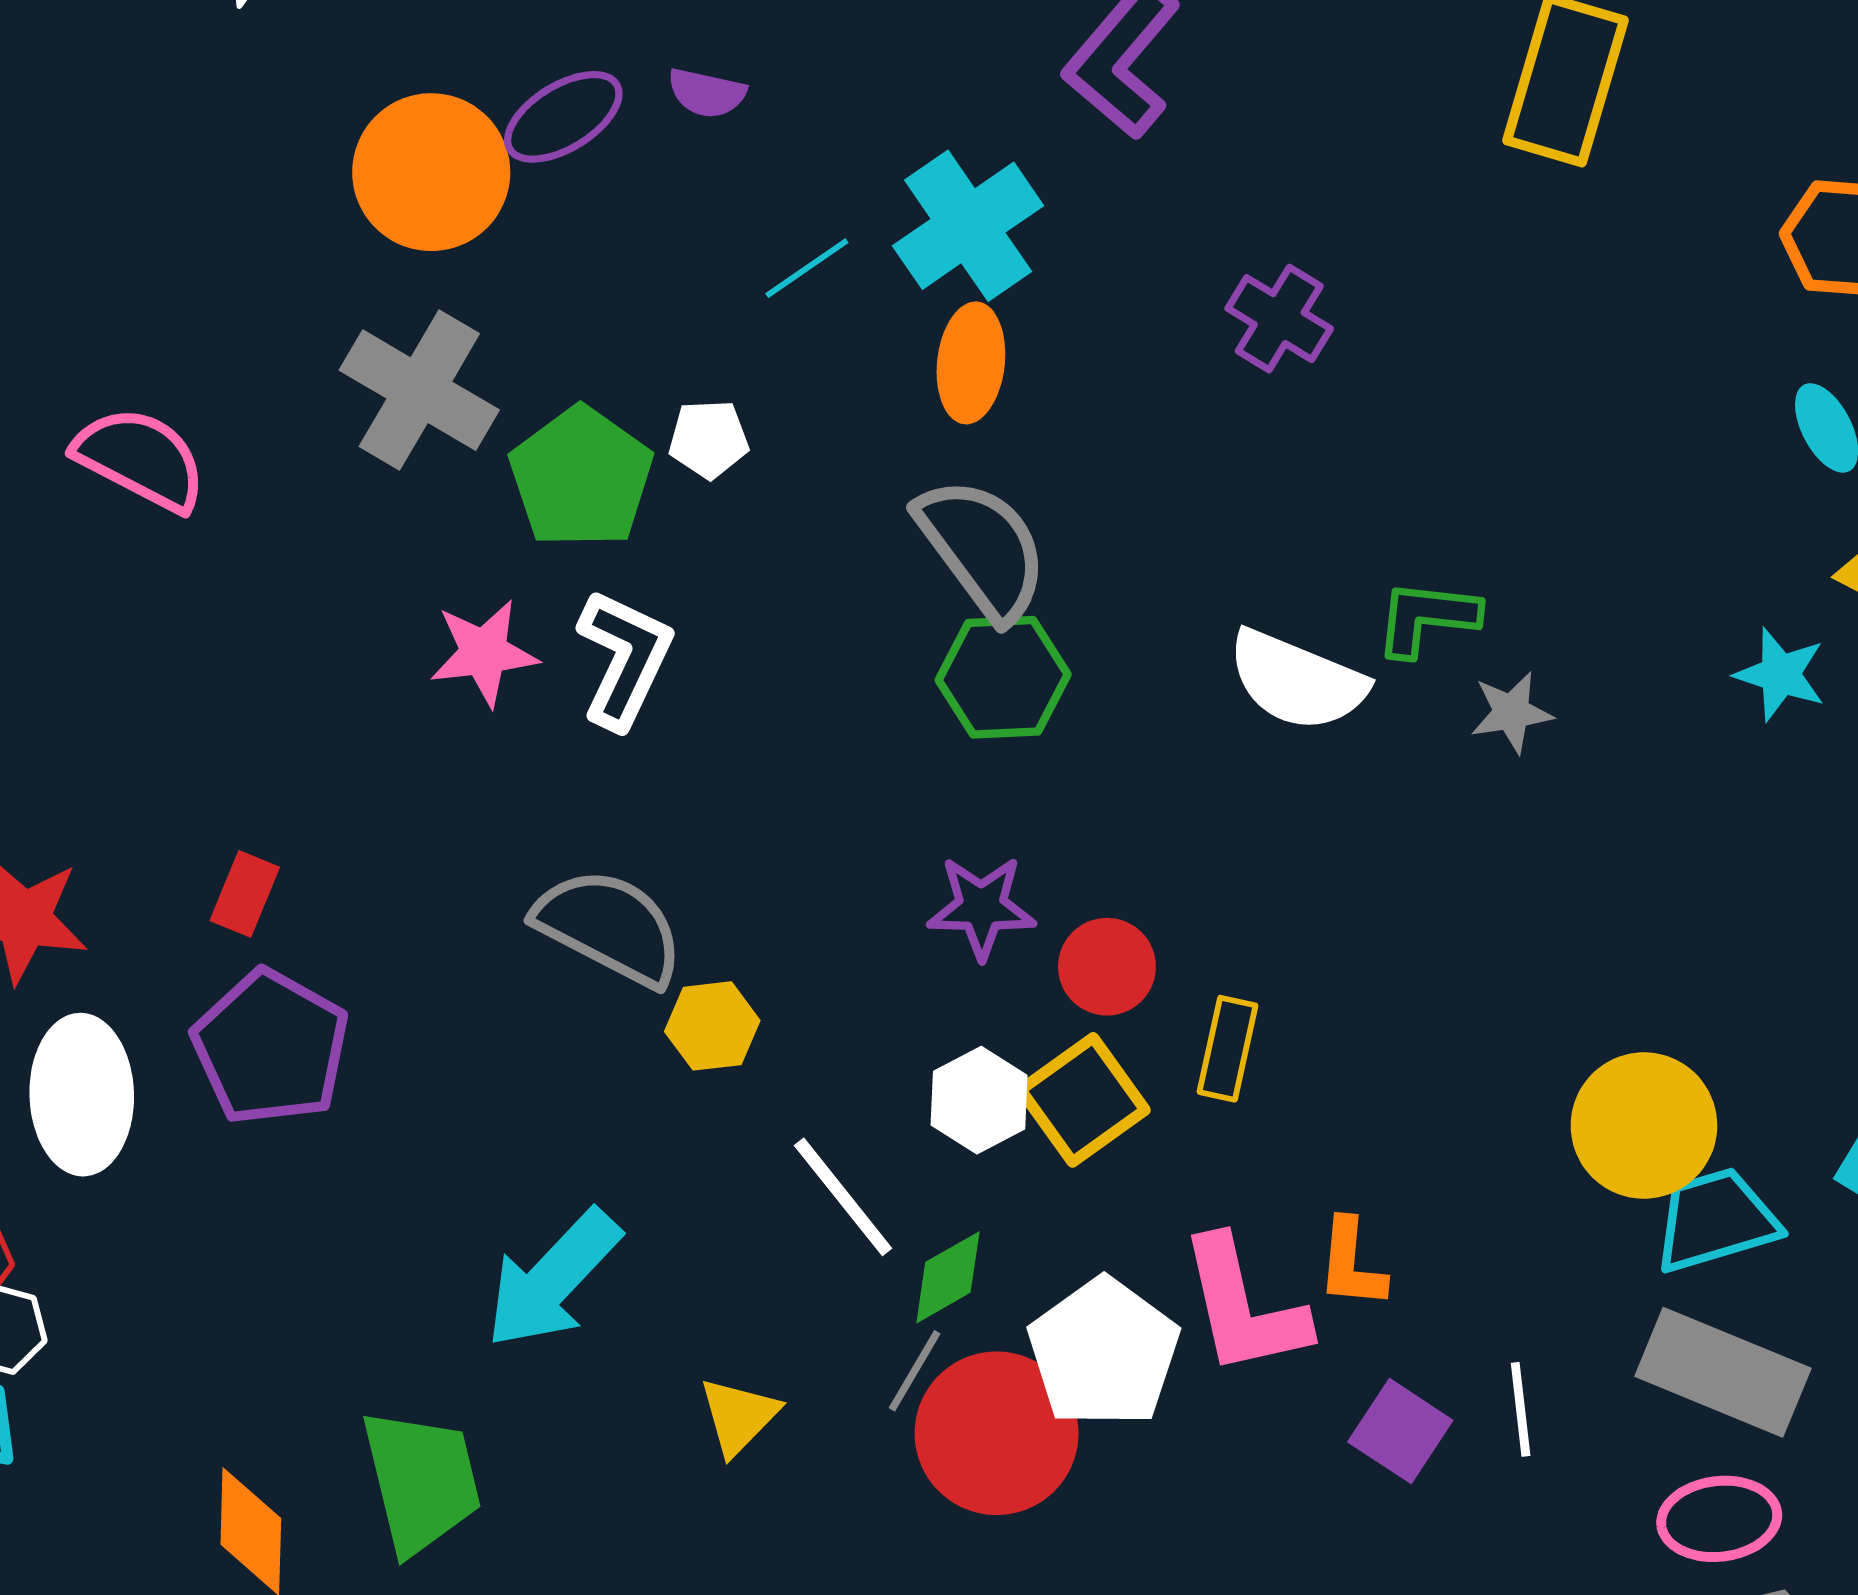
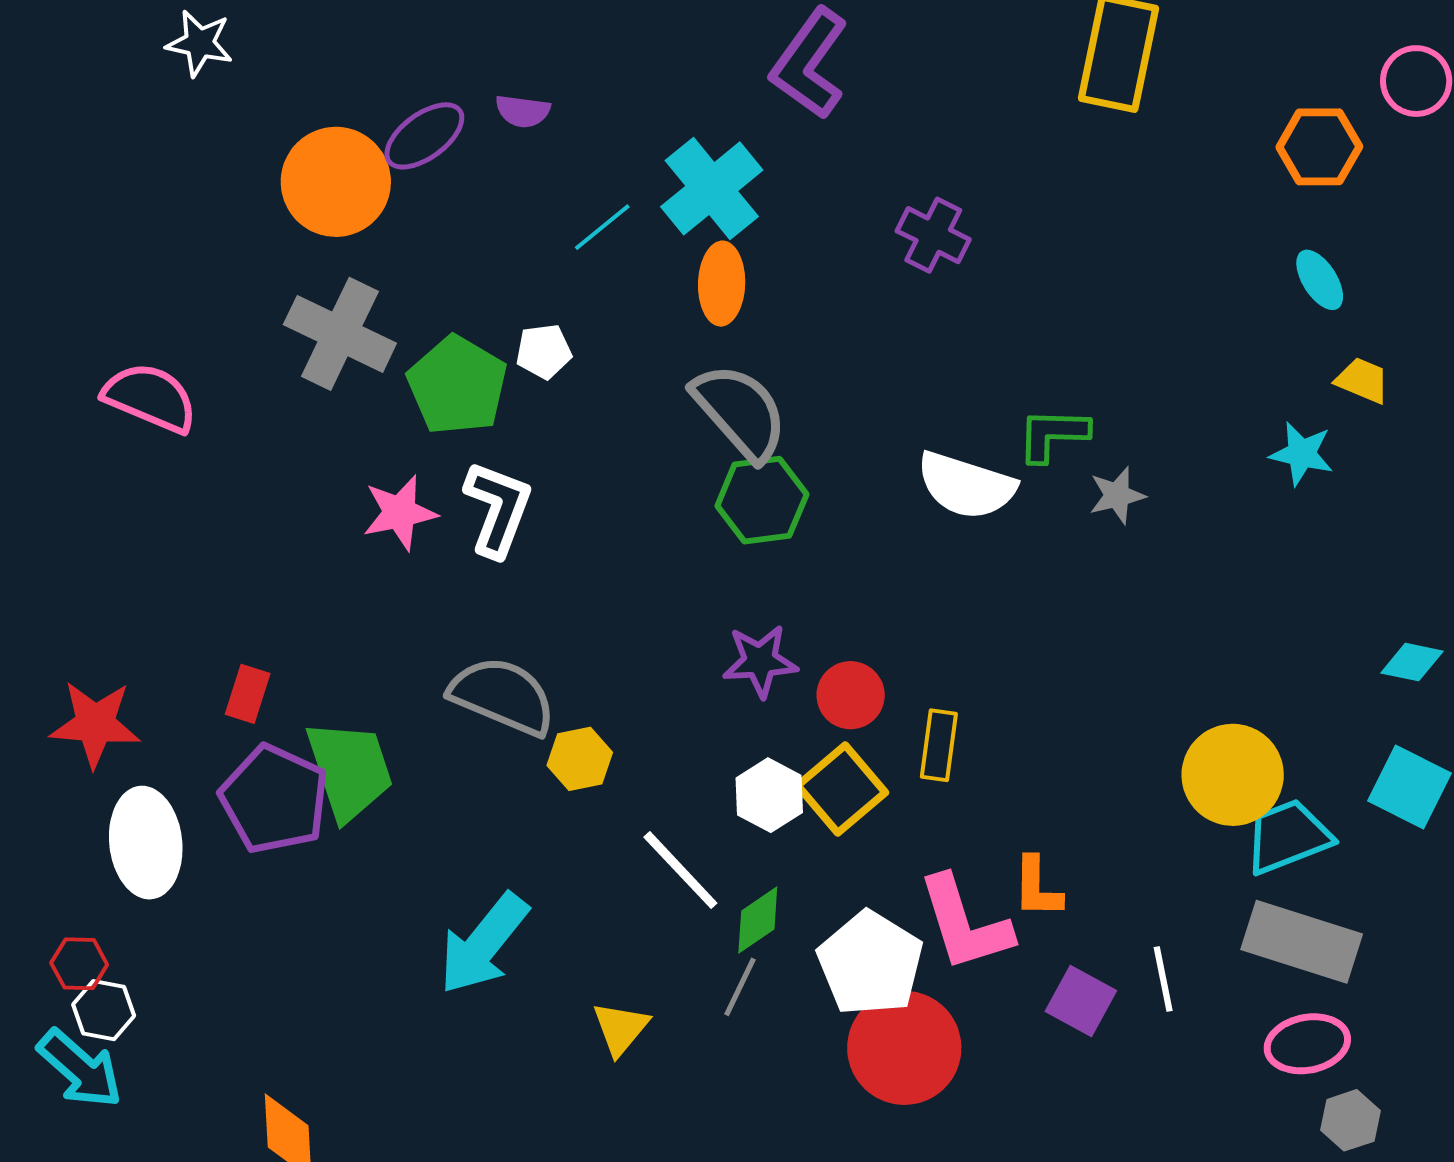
red circle: (997, 1433) -> (904, 1048), moved
green trapezoid: (421, 1481) -> (350, 770), moved

